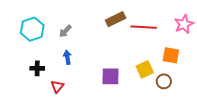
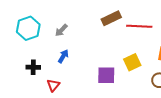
blue arrow: (67, 57) -> (63, 56), turned 40
yellow square: (145, 69) -> (132, 62), moved

